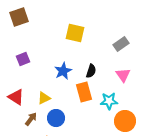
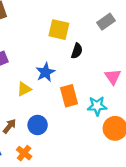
gray rectangle: (121, 44) -> (106, 22), moved
black semicircle: (91, 71) -> (77, 51), moved
yellow triangle: (44, 98) -> (24, 89), moved

